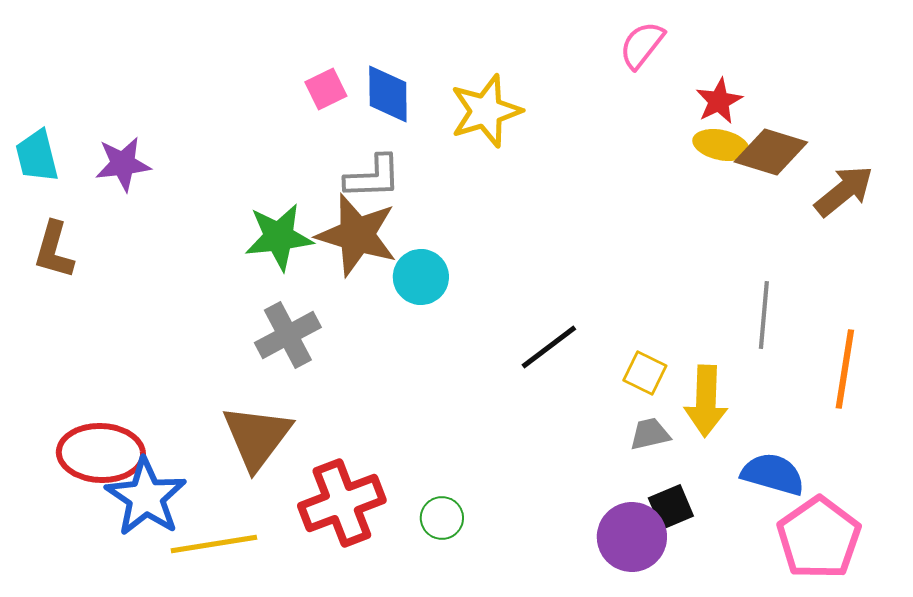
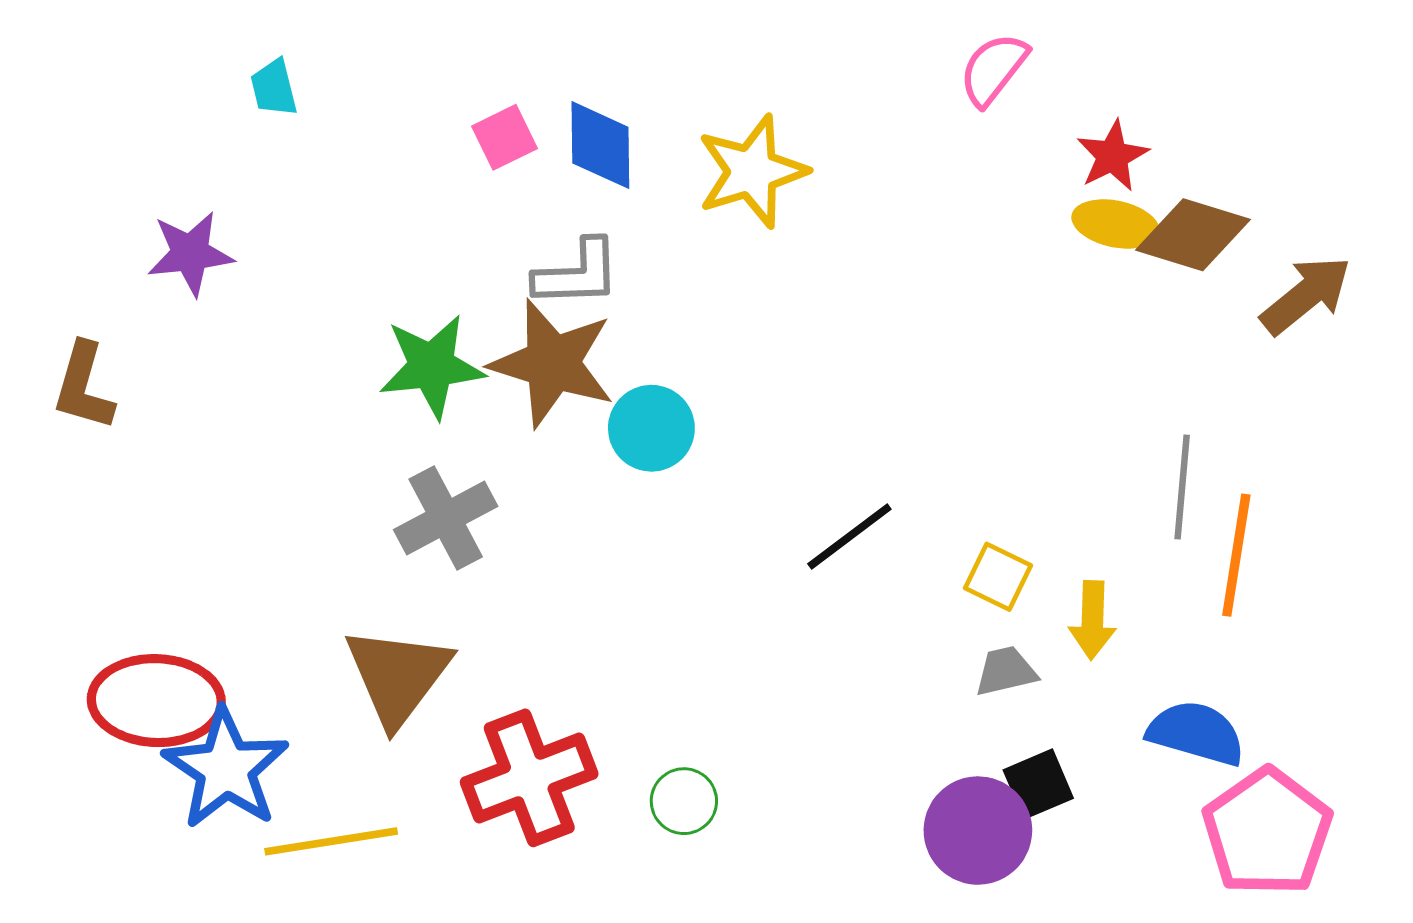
cyan trapezoid: (37, 156) -> (274, 88), moved, size x0.7
orange line: (845, 369) -> (1236, 555), moved
yellow arrow: (706, 401) -> (1092, 620), size x0.7

